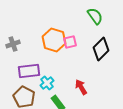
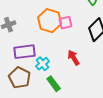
red arrow: (81, 87) -> (74, 58), moved

